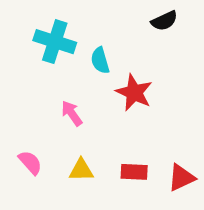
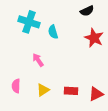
red star: (134, 93) -> (94, 38), moved
pink semicircle: (30, 162) -> (16, 86), turned -136
yellow triangle: (81, 170) -> (43, 90), turned -32

